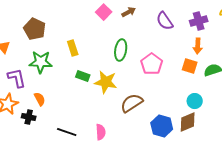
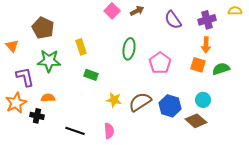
yellow star: (106, 82) -> (114, 100), moved, size x0.7
orange semicircle: (40, 99) -> (48, 98), turned -64
brown diamond: (188, 122) -> (196, 121), turned 65
blue hexagon: (162, 126) -> (170, 106), moved

